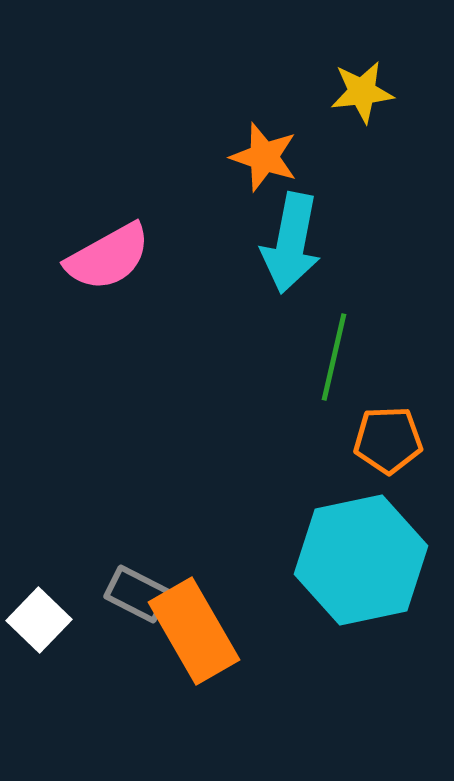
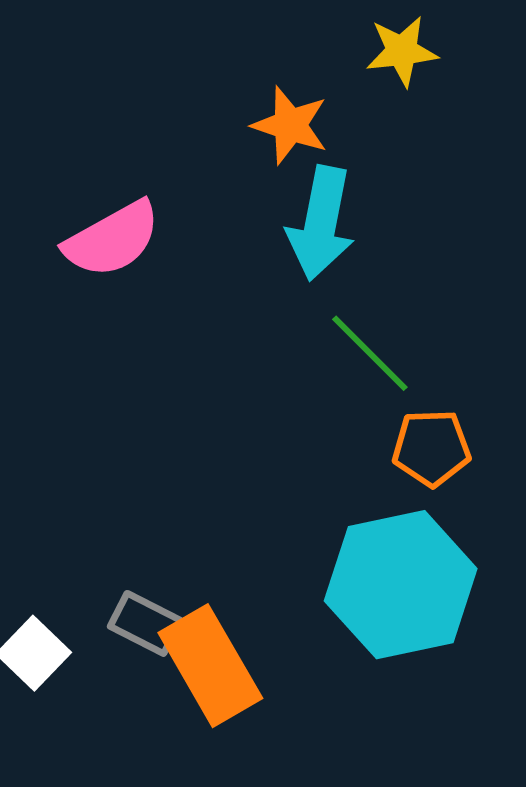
green line: (334, 357) -> (370, 353), turned -58

